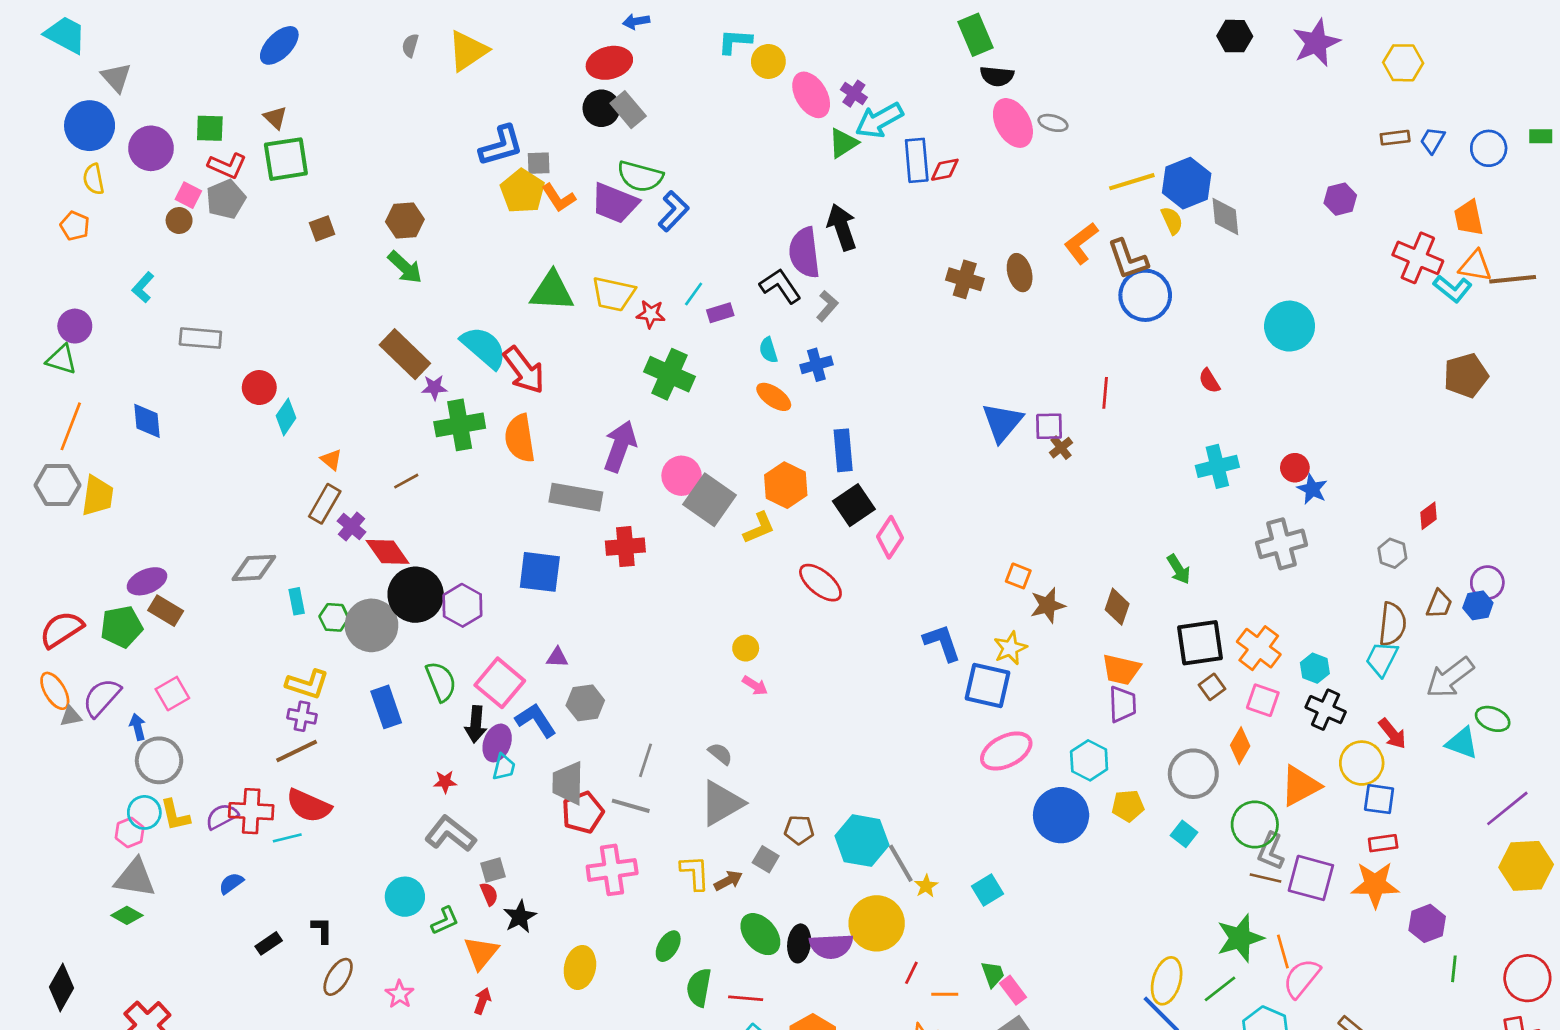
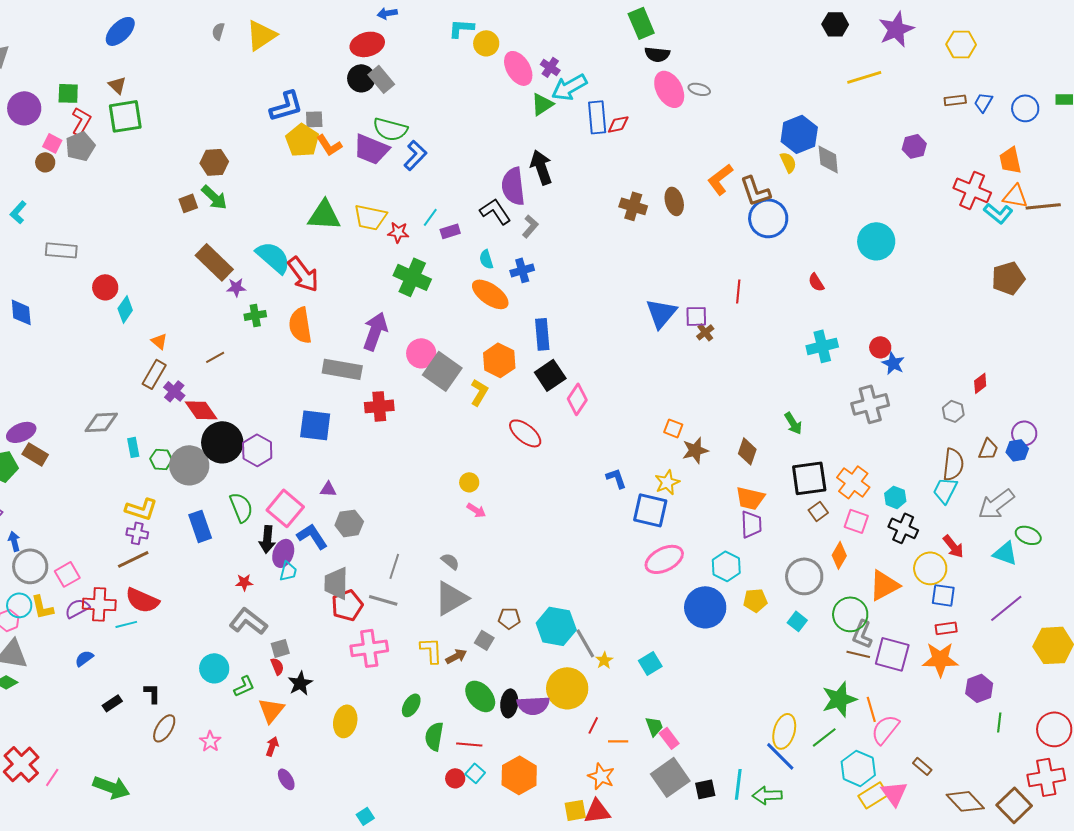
red L-shape: (227, 166) -> (81, 121), turned -84
yellow line: (1132, 182) -> (864, 77), moved
brown square: (322, 229) -> (188, 203), moved
orange ellipse: (774, 397) -> (490, 294), size x1.4
green cross: (460, 425) -> (255, 315), size x0.6
yellow L-shape: (759, 528) -> (479, 392), turned -36
blue L-shape: (942, 643) -> (616, 478), size x0.7
pink square: (172, 694) -> (67, 574), moved
purple line: (1507, 808) -> (1006, 608), moved

